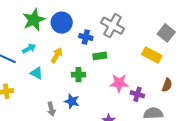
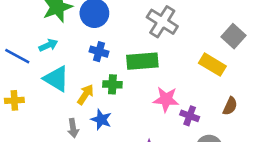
blue cross: (86, 37) -> (99, 52), moved
yellow arrow: (57, 55) -> (85, 95), moved
green rectangle: (100, 56) -> (142, 61), size x1.6
cyan triangle: (37, 73) -> (56, 79), size x1.5

